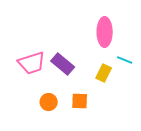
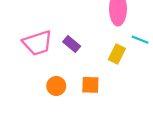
purple rectangle: (63, 64) -> (72, 44), size x0.7

